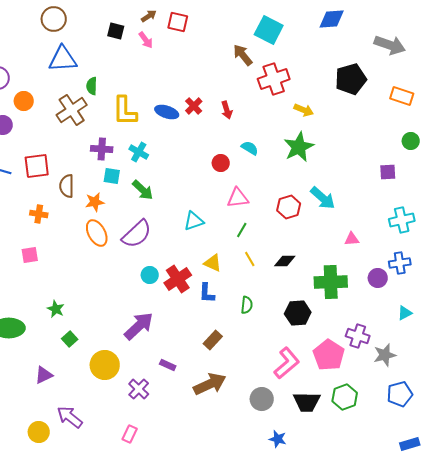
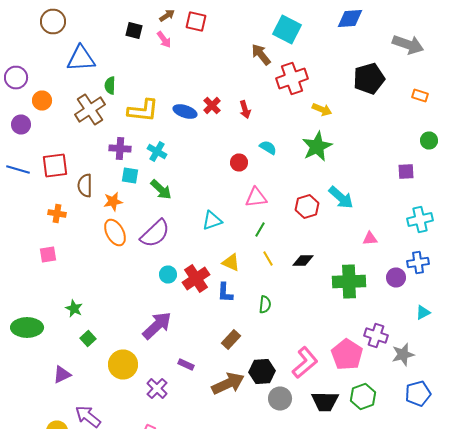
brown circle: (54, 19) -> (53, 22), moved
orange rectangle: (402, 96) -> (420, 96), size x0.7
yellow L-shape: (125, 111) -> (143, 110), turned -84
black hexagon: (298, 313) -> (262, 372), moved

